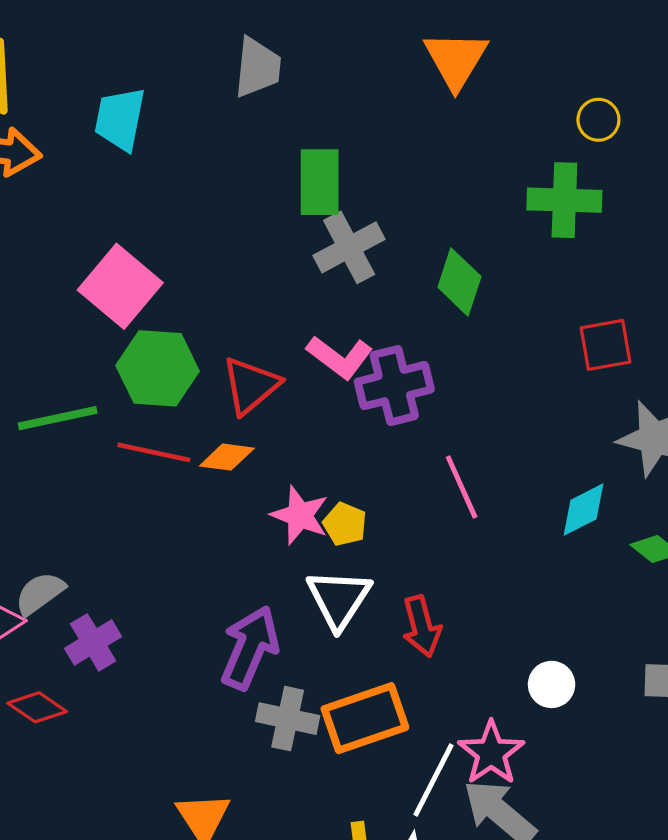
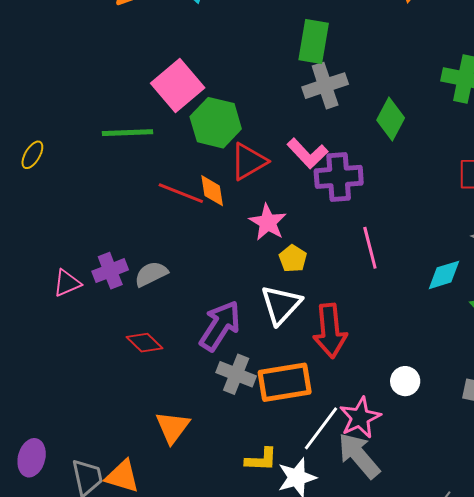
green hexagon: (158, 368) -> (216, 123), moved
green line: (58, 418) -> (128, 133), moved
orange diamond: (227, 457) -> (212, 191), moved, turned 64
pink star: (300, 515) -> (268, 222), moved
gray semicircle: (40, 593) -> (151, 274), moved
red arrow: (422, 626) -> (330, 331), size x1.4
purple cross: (93, 642) -> (110, 271), moved
red diamond: (37, 707) -> (144, 343), moved

